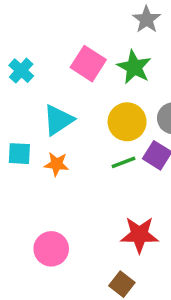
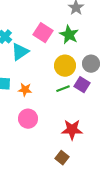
cyan triangle: (58, 120) -> (20, 52), moved
pink circle: (51, 249) -> (28, 119), moved

